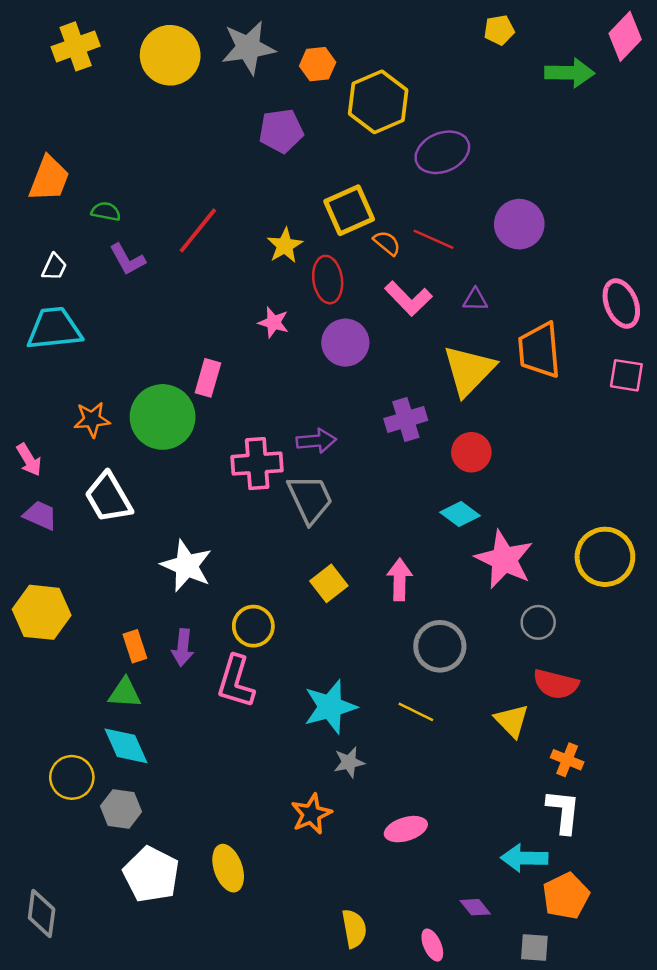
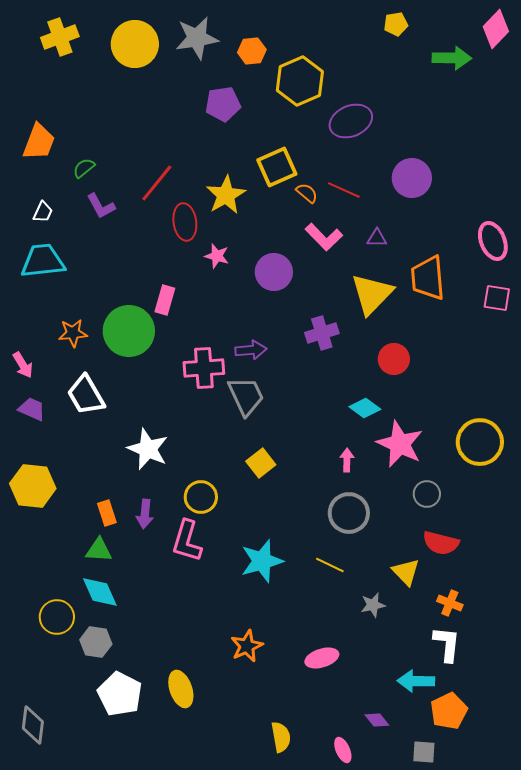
green semicircle: (106, 212) -> (84, 168), turned -50
yellow star: (285, 246) -> (226, 195), size x1.4
red ellipse: (328, 280) -> (185, 222), moved
red circle: (471, 452) -> (394, 359), moved
pink arrow: (400, 580) -> (347, 460), moved, size x0.7
gray star: (349, 762) -> (373, 605), moved

